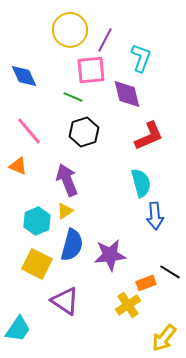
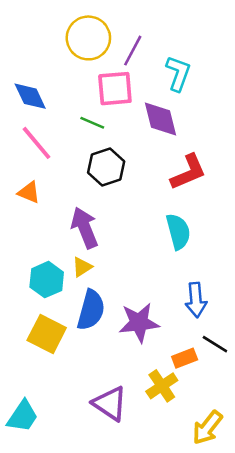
pink line: (29, 131) -> (37, 143), moved
orange triangle: (18, 166) -> (29, 192), moved
blue arrow: (155, 216) -> (196, 300), moved
purple triangle: (65, 301) -> (110, 404), moved

